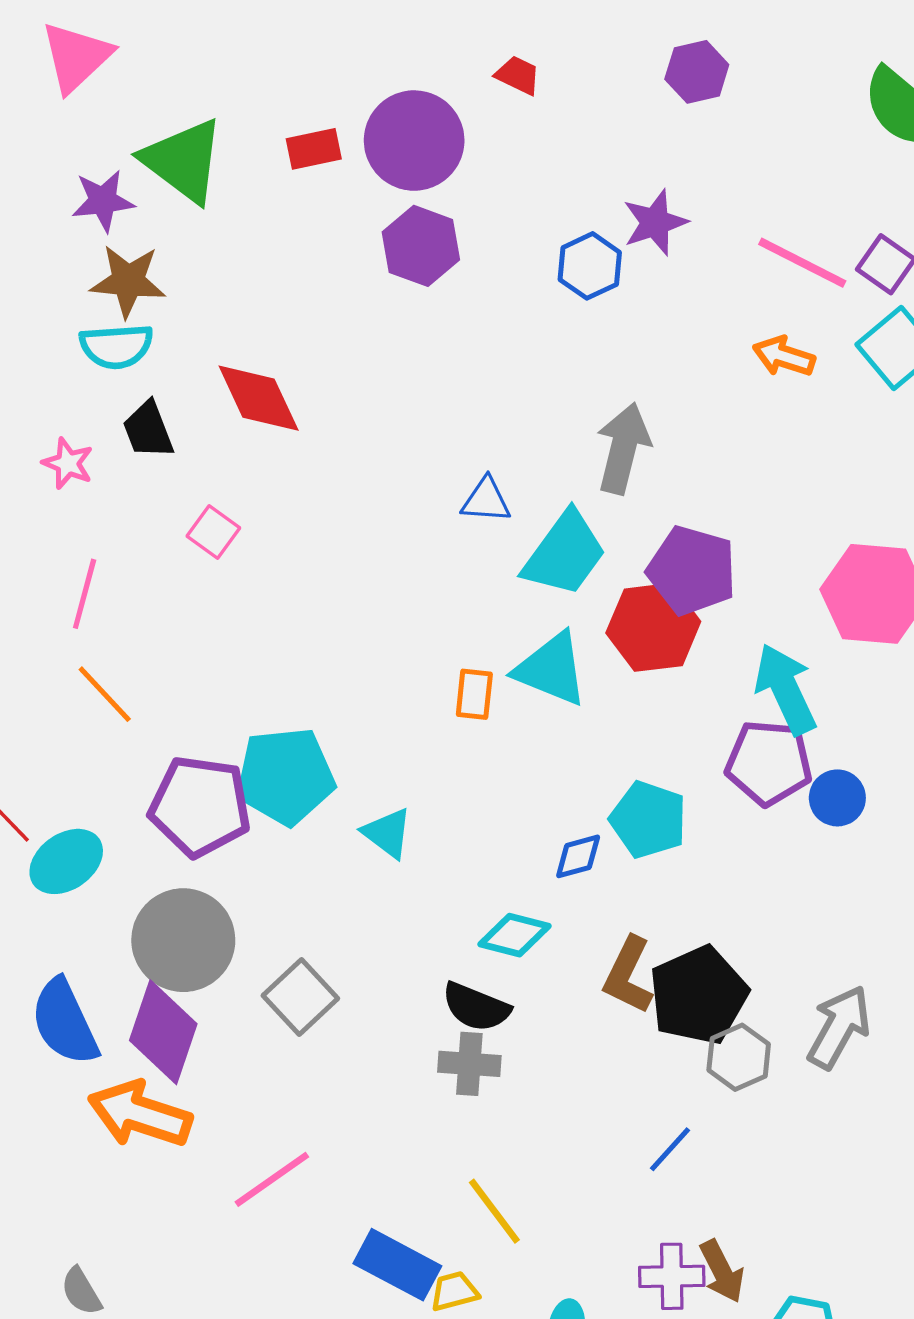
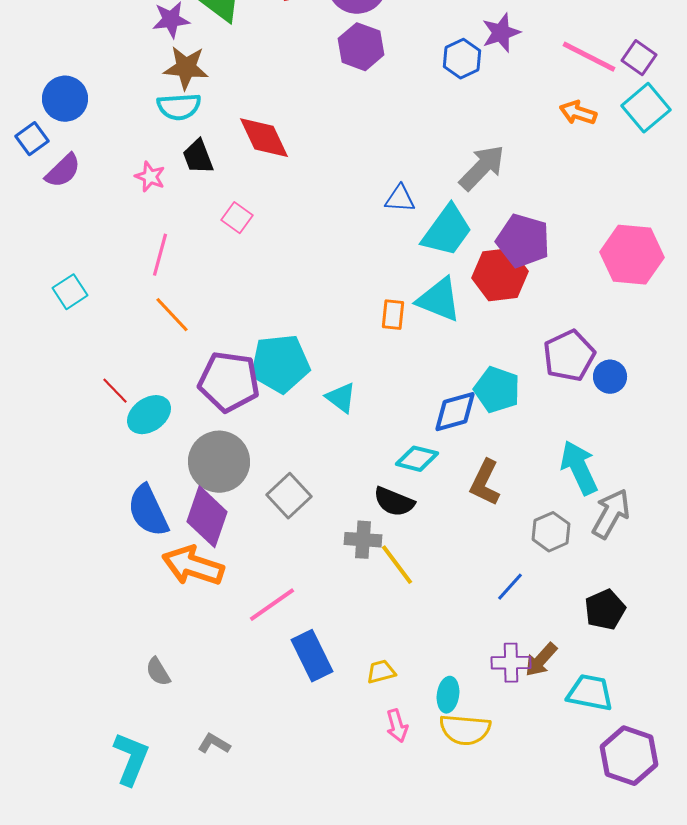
gray arrow: (623, 448) -> (482, 168), turned 30
cyan arrow: (785, 689) -> (579, 468), moved
purple pentagon: (769, 763) -> (569, 356), turned -30
blue diamond: (578, 856) -> (455, 412), size x1.5
black pentagon: (699, 995) -> (605, 610), moved, size x0.7
gray cross: (469, 1064) -> (363, 540), moved
yellow line: (494, 1211) -> (397, 565), moved
blue rectangle: (397, 1265) -> (312, 656), moved, turned 36
brown arrow: (722, 1271) -> (541, 660), turned 69

